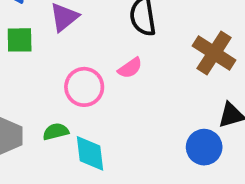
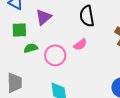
green semicircle: (56, 132) -> (31, 48), moved

